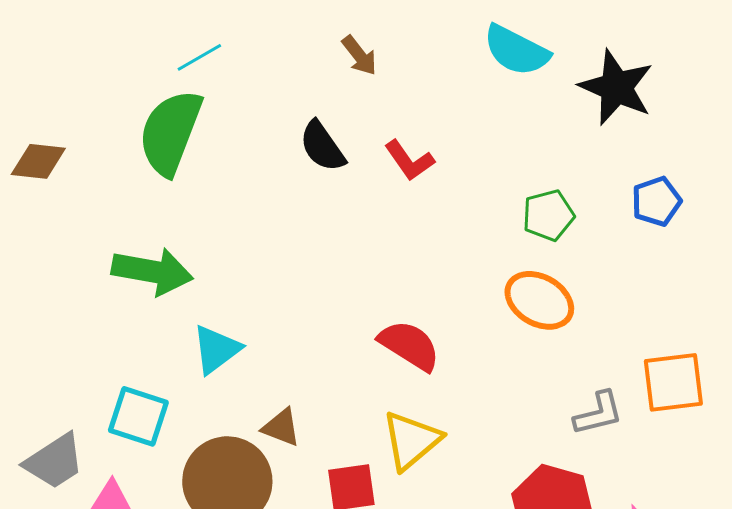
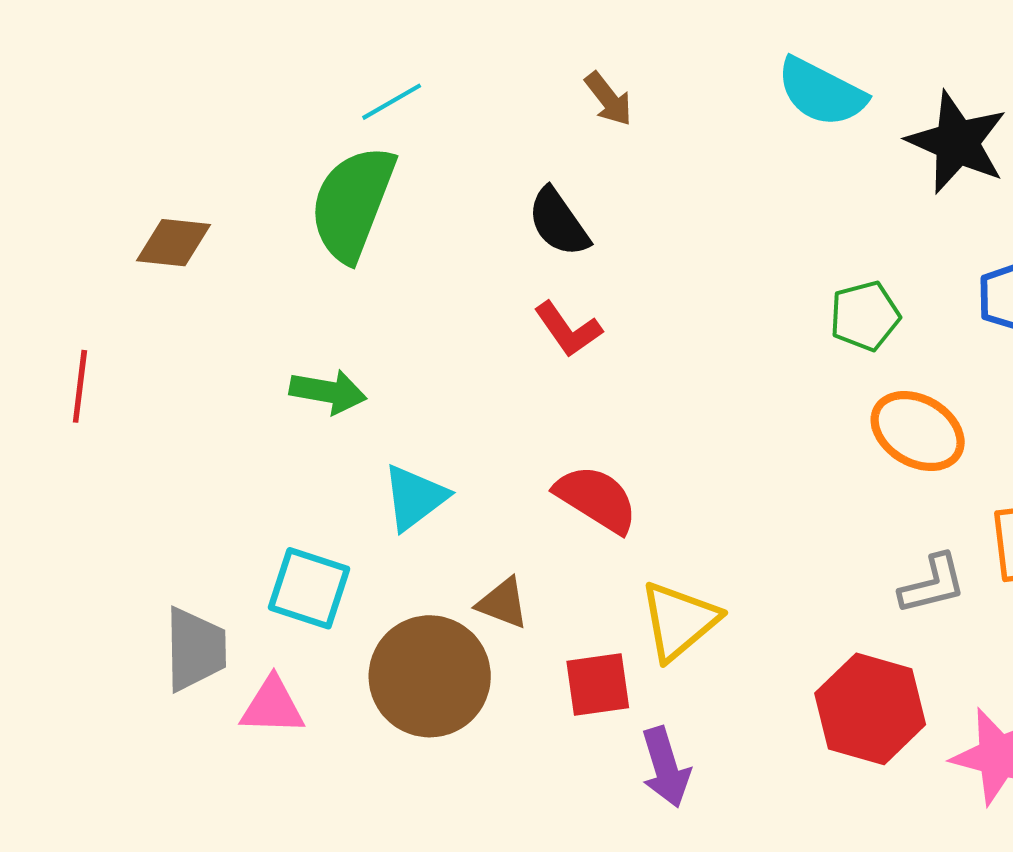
red L-shape: (409, 160) -> (568, 329), moved
green arrow: (152, 271) -> (328, 392), size x0.7
orange ellipse: (539, 300) -> (918, 431), moved
red semicircle: (409, 345) -> (596, 499), moved
gray trapezoid: (54, 461) -> (195, 649), turned -58

